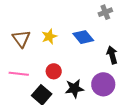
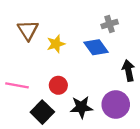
gray cross: (105, 12) -> (110, 24), moved
brown triangle: (21, 39) -> (28, 30), moved

